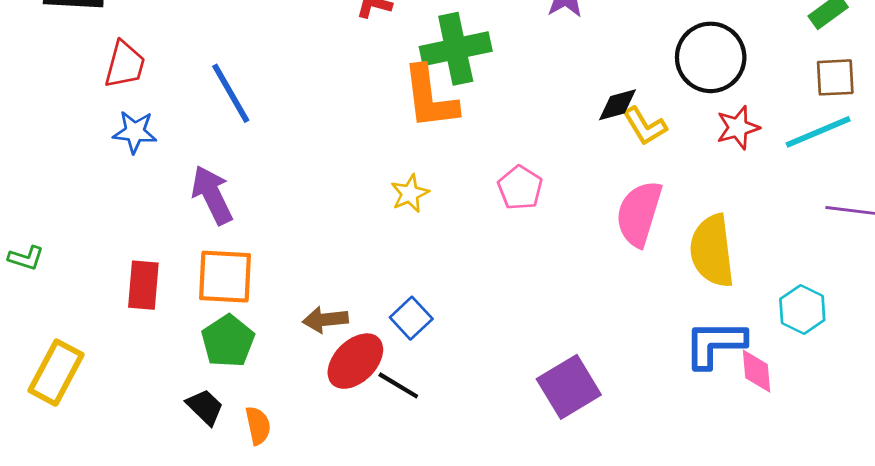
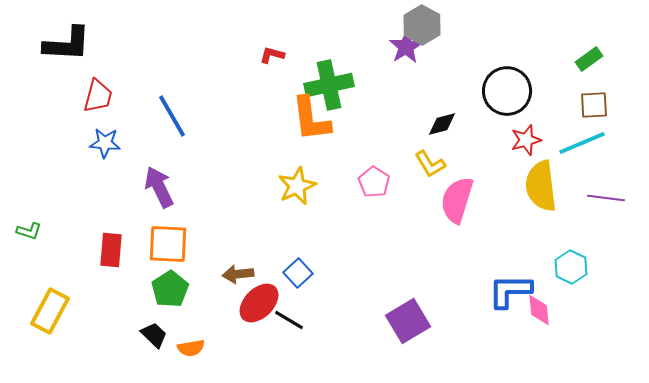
yellow L-shape: (645, 126) -> (430, 164), moved
yellow star: (410, 193) -> (297, 186), size x1.4
yellow semicircle: (712, 251) -> (541, 186), moved
orange semicircle: (258, 426) -> (191, 348), turned 92

